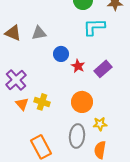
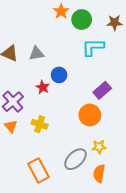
red star: (78, 66) -> (43, 87), moved
orange circle: (82, 102) -> (90, 115), moved
orange triangle: (22, 104) -> (11, 126), moved
gray ellipse: (77, 136) -> (75, 159), turned 40

